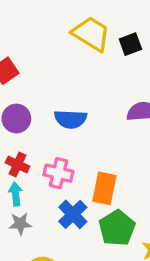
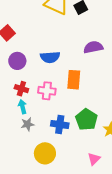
orange rectangle: (104, 188) -> (74, 80), moved
blue cross: (73, 214) -> (60, 125), moved, turned -30

